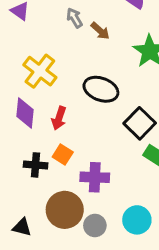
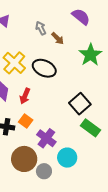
black ellipse: (101, 89) -> (44, 68), moved
purple cross: (95, 177) -> (46, 138), turned 30
cyan circle: (137, 220) -> (67, 158), moved

